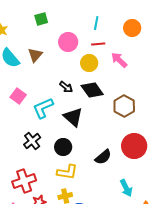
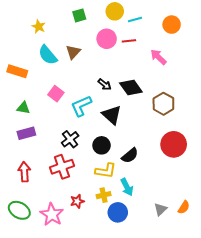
cyan line: (96, 23) -> (135, 19), turned 64
red line: (98, 44) -> (129, 41), moved
yellow circle: (89, 63) -> (115, 11), moved
black semicircle: (103, 157) -> (130, 156), moved
red cross: (24, 181) -> (62, 167), moved
cyan arrow: (126, 188) -> (127, 187), moved

